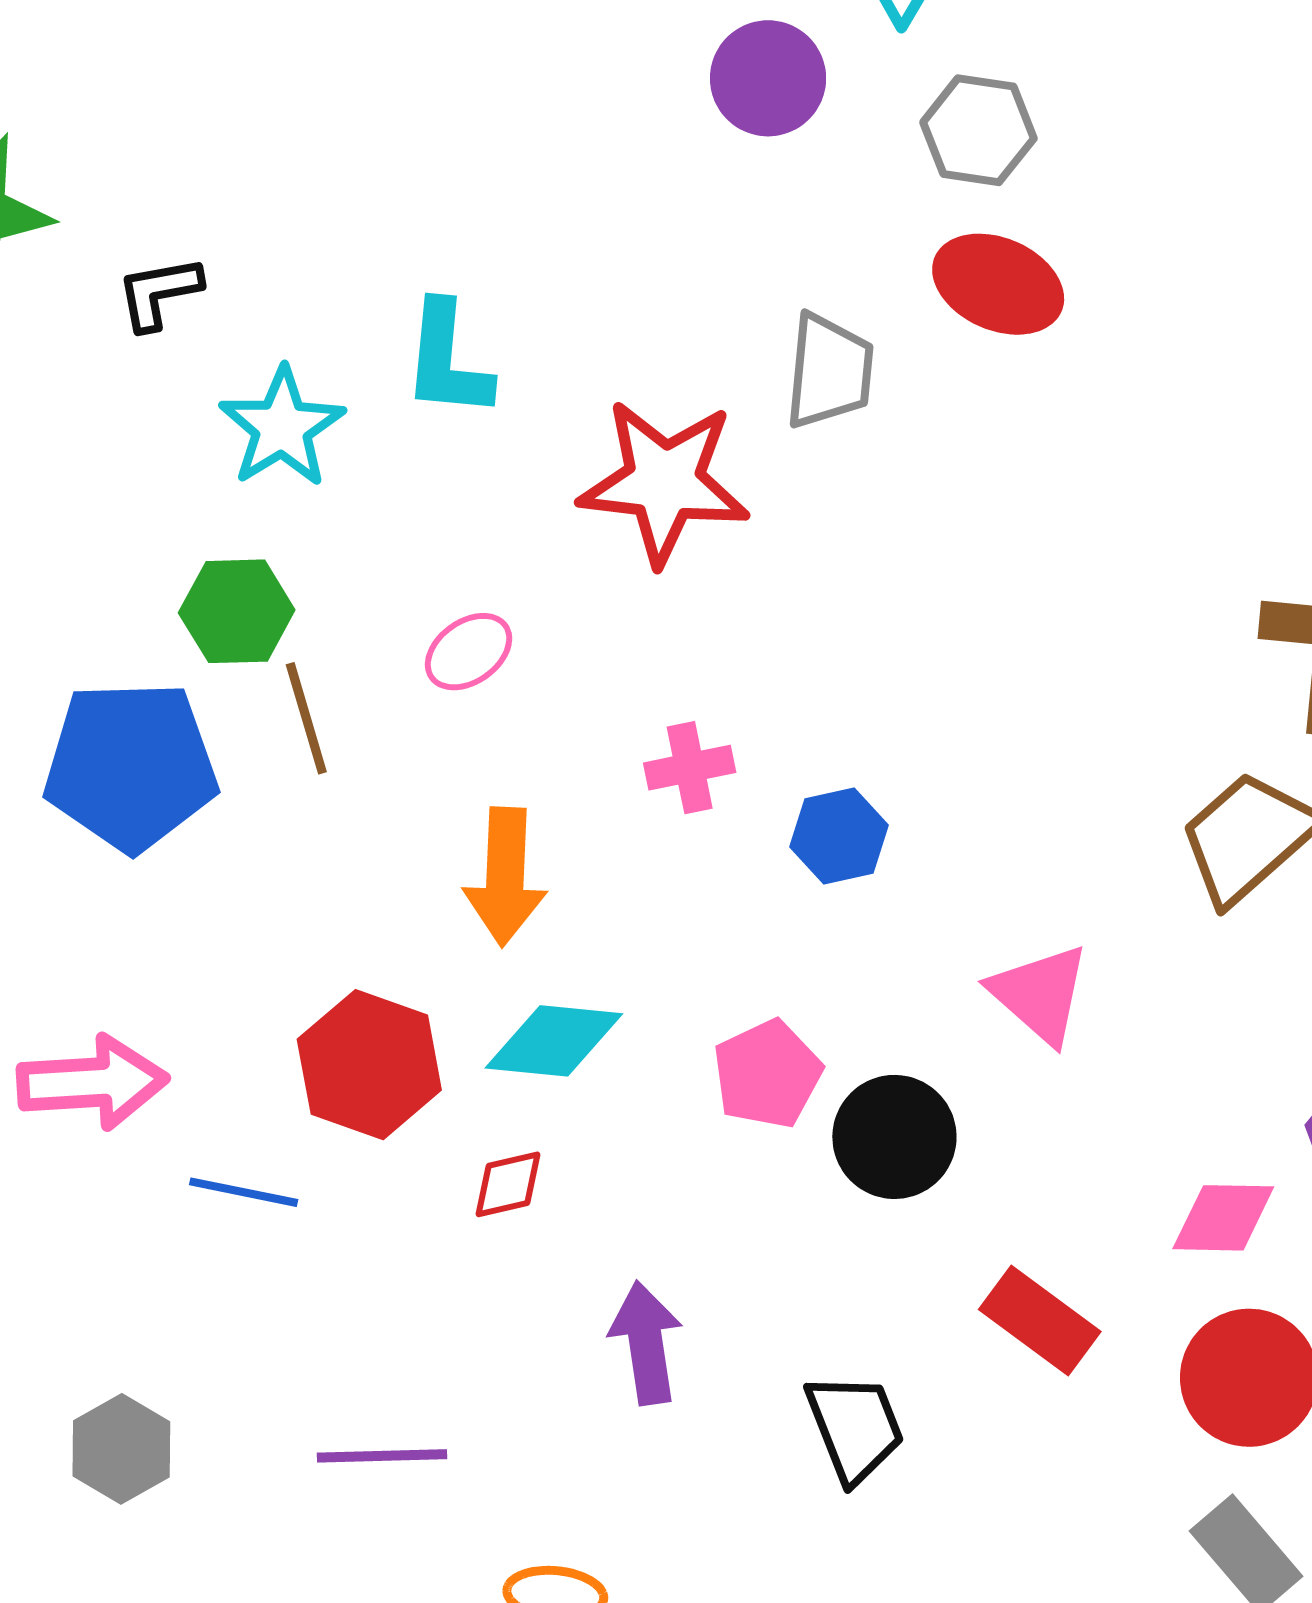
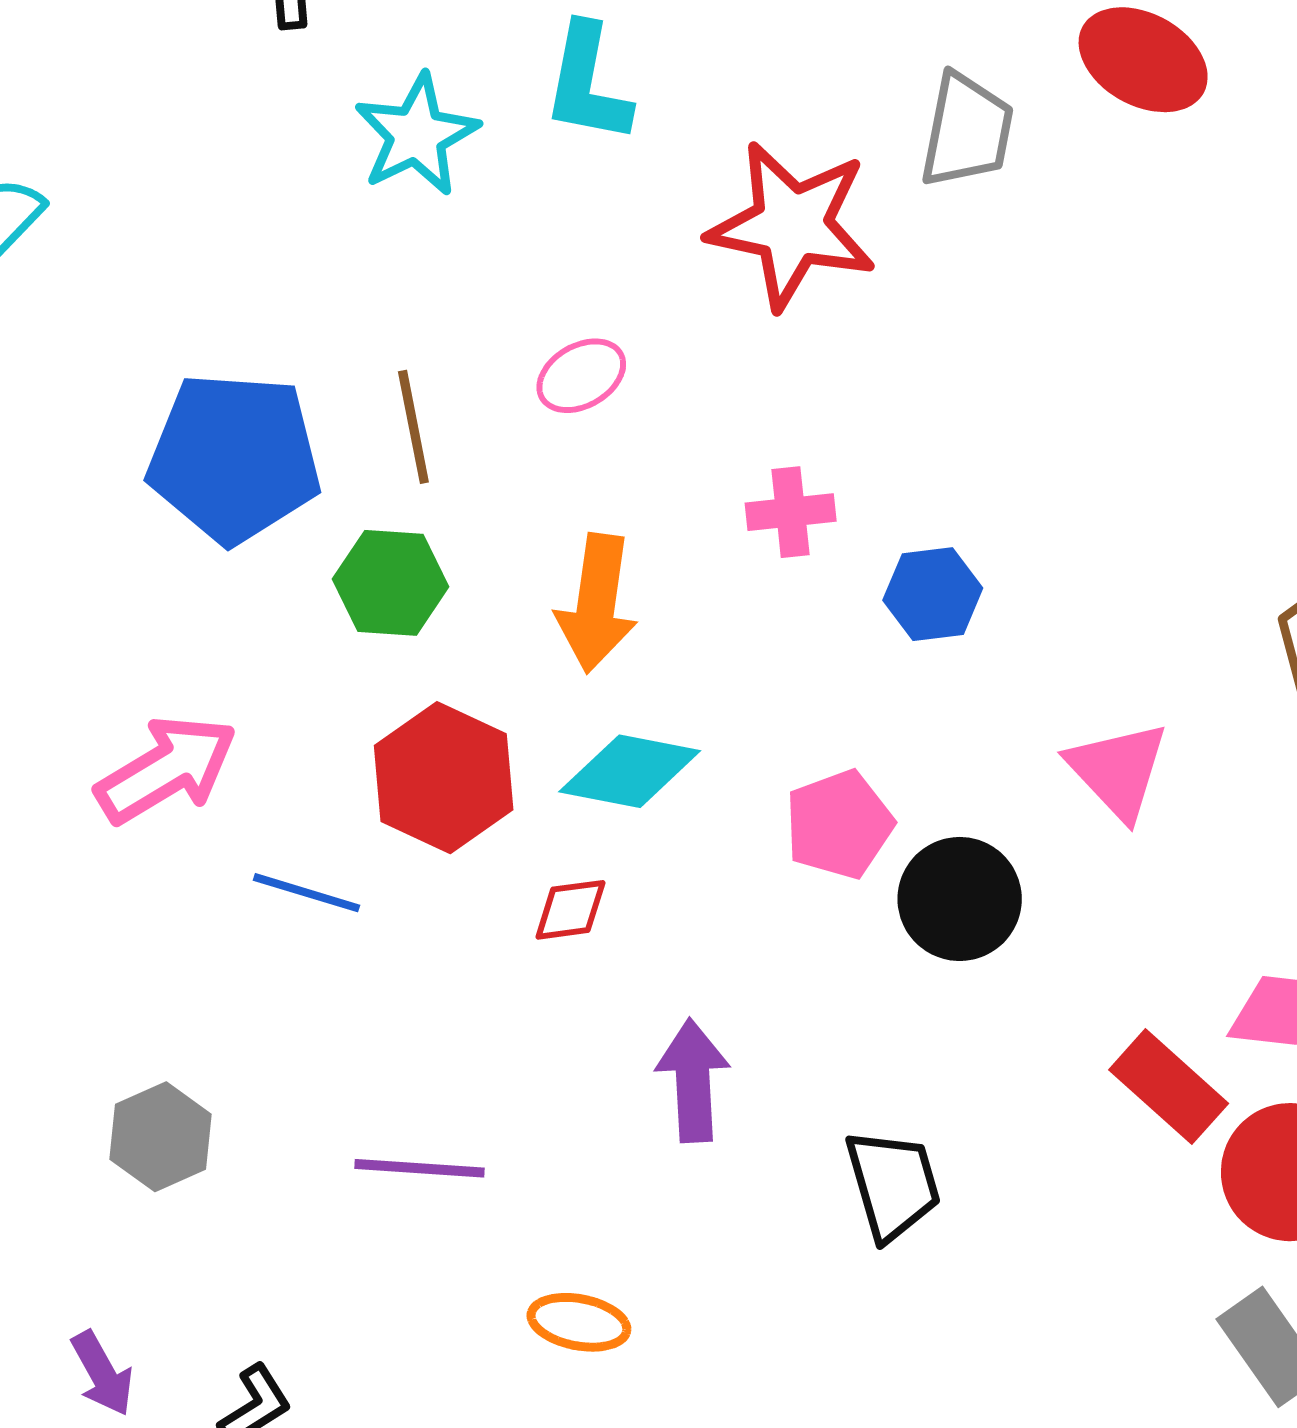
green hexagon: (237, 611) -> (391, 583), moved
pink arrow: (92, 1083) -> (166, 769), turned -33
red rectangle: (1040, 1321) -> (1169, 1087), moved

